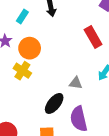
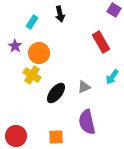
gray triangle: (76, 83) -> (84, 87), turned -32
black ellipse: (54, 103) -> (56, 93), moved

